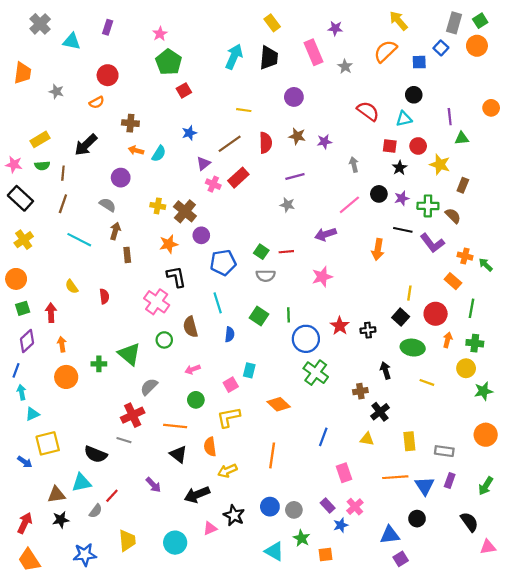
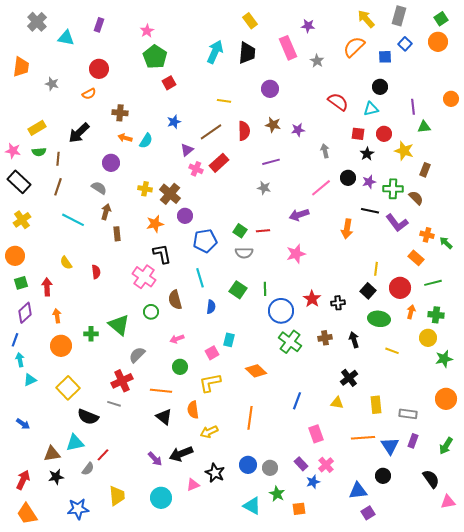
gray rectangle: (454, 23) -> (399, 16), moved
green line: (471, 308) -> (433, 283), turned 66
brown cross: (360, 391) -> (325, 338), moved
yellow square: (48, 443) -> (68, 388), moved, turned -30
purple arrow: (153, 485) -> (155, 459), moved

